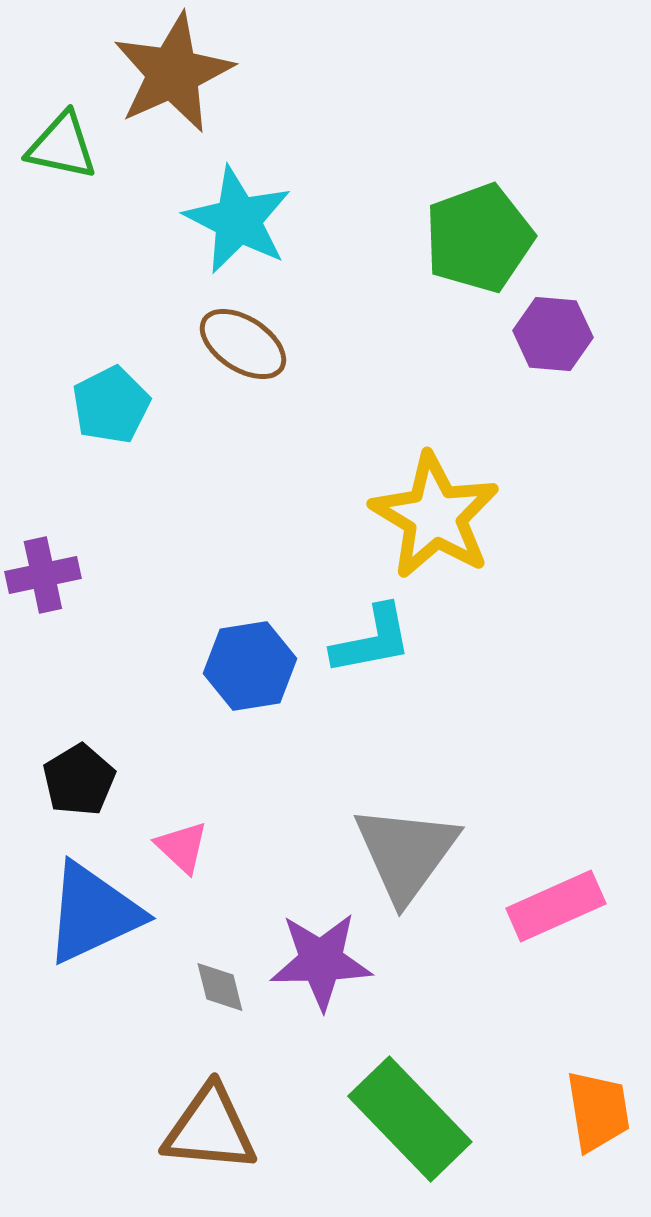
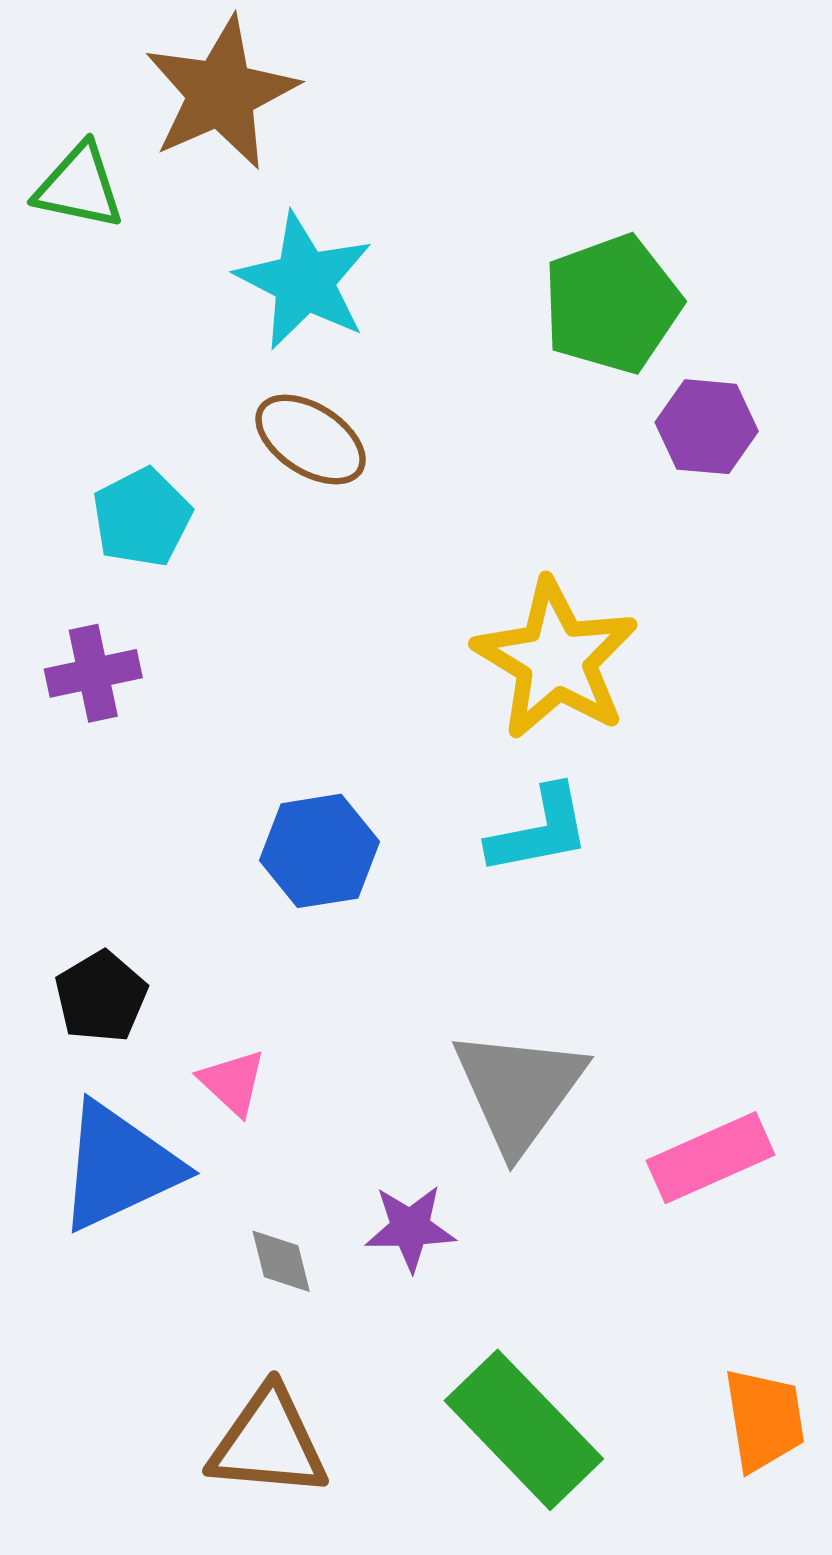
purple cross: (43, 575) -> (93, 673), moved
cyan L-shape: (372, 640) -> (539, 831), moved
purple star: (321, 961) -> (410, 1228), size x0.7

